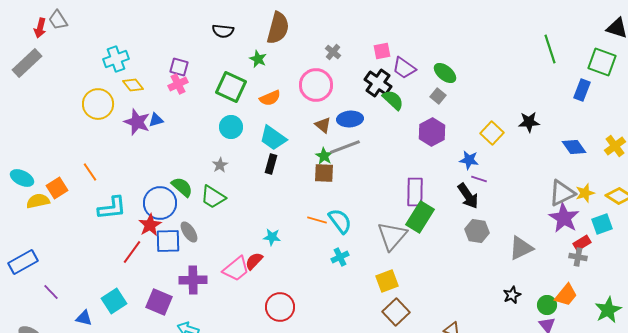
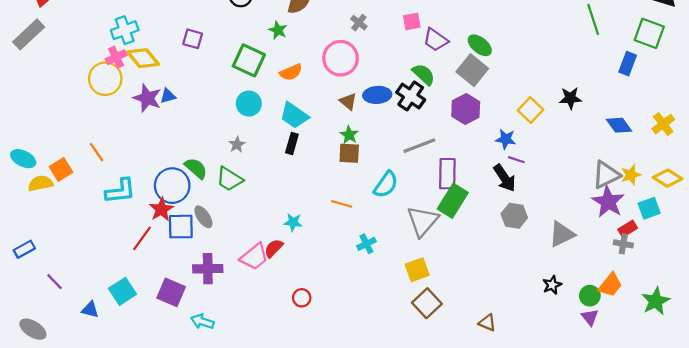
black cross: (378, 83) -> (411, 96), moved
pink cross: (178, 84) -> (116, 57), moved
yellow diamond: (133, 85) -> (143, 58), size x1.4
gray square: (438, 96) -> (472, 70), size x1.8
gray line: (345, 147) -> (419, 146), moved
cyan semicircle: (340, 221) -> (386, 185), moved, turned 72
blue rectangle: (23, 262) -> (24, 249), size x0.7
red circle: (280, 307) -> (302, 298), size x0.6

